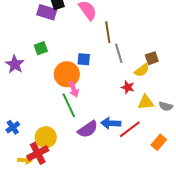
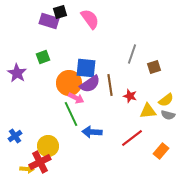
brown line: (108, 32) -> (110, 85), moved
gray line: (119, 53) -> (132, 54), moved, turned 36
blue square: (84, 59) -> (86, 68), size x1.5
yellow semicircle: (142, 70) -> (166, 100), moved
pink arrow: (74, 89) -> (76, 98), turned -42
blue arrow: (111, 123) -> (92, 132), moved
purple semicircle: (88, 129) -> (90, 84), moved

